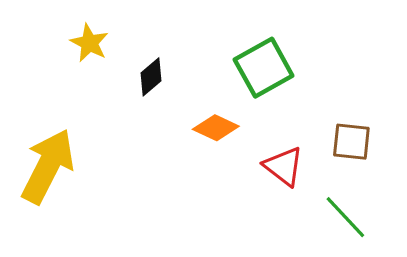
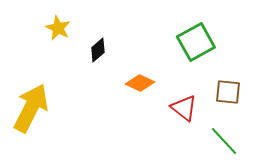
green square: (264, 68) -> (196, 42), moved

